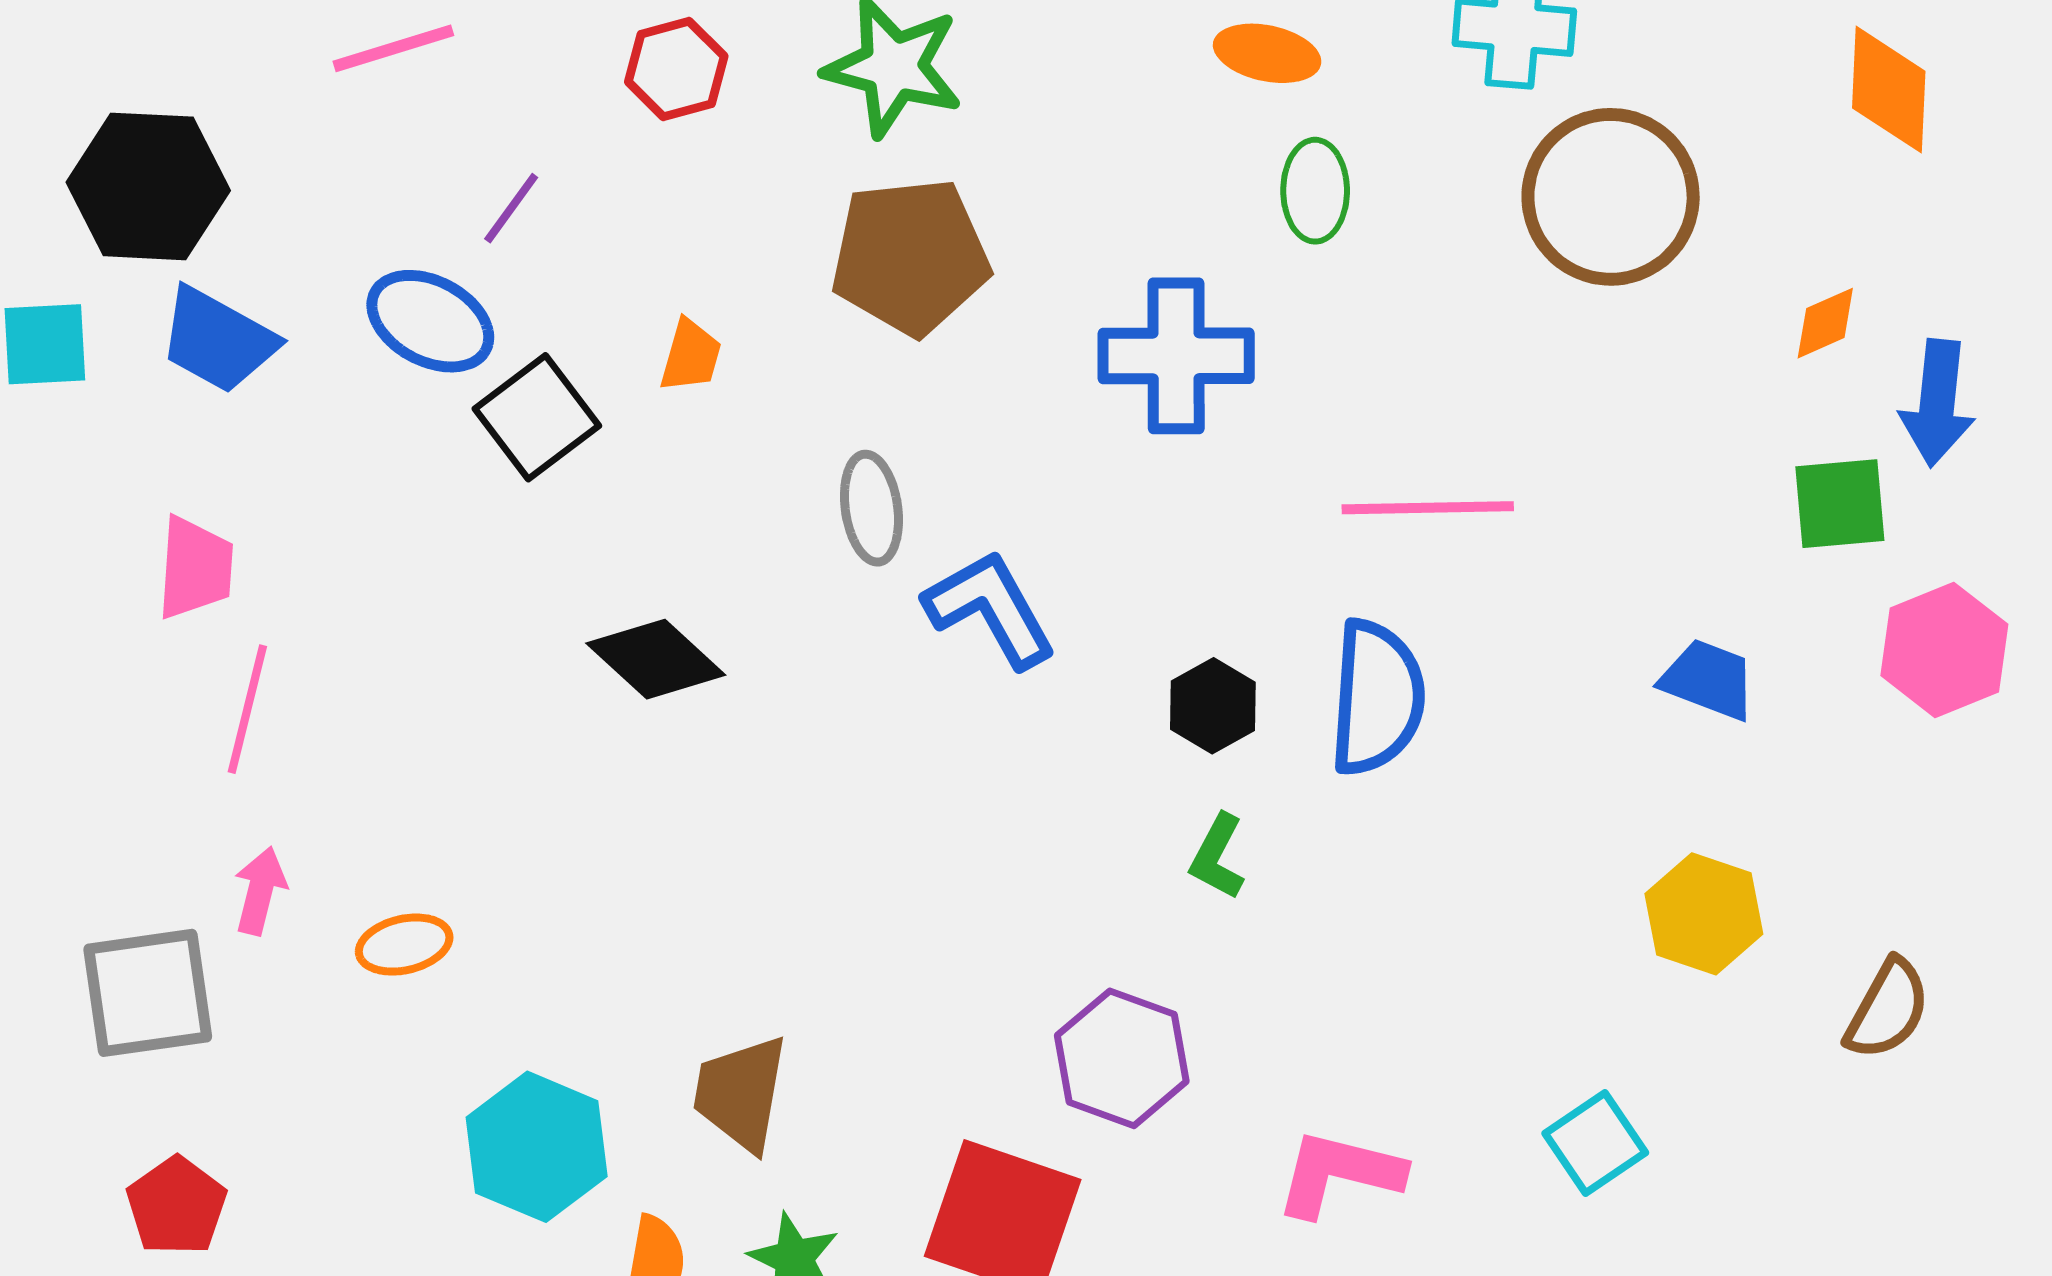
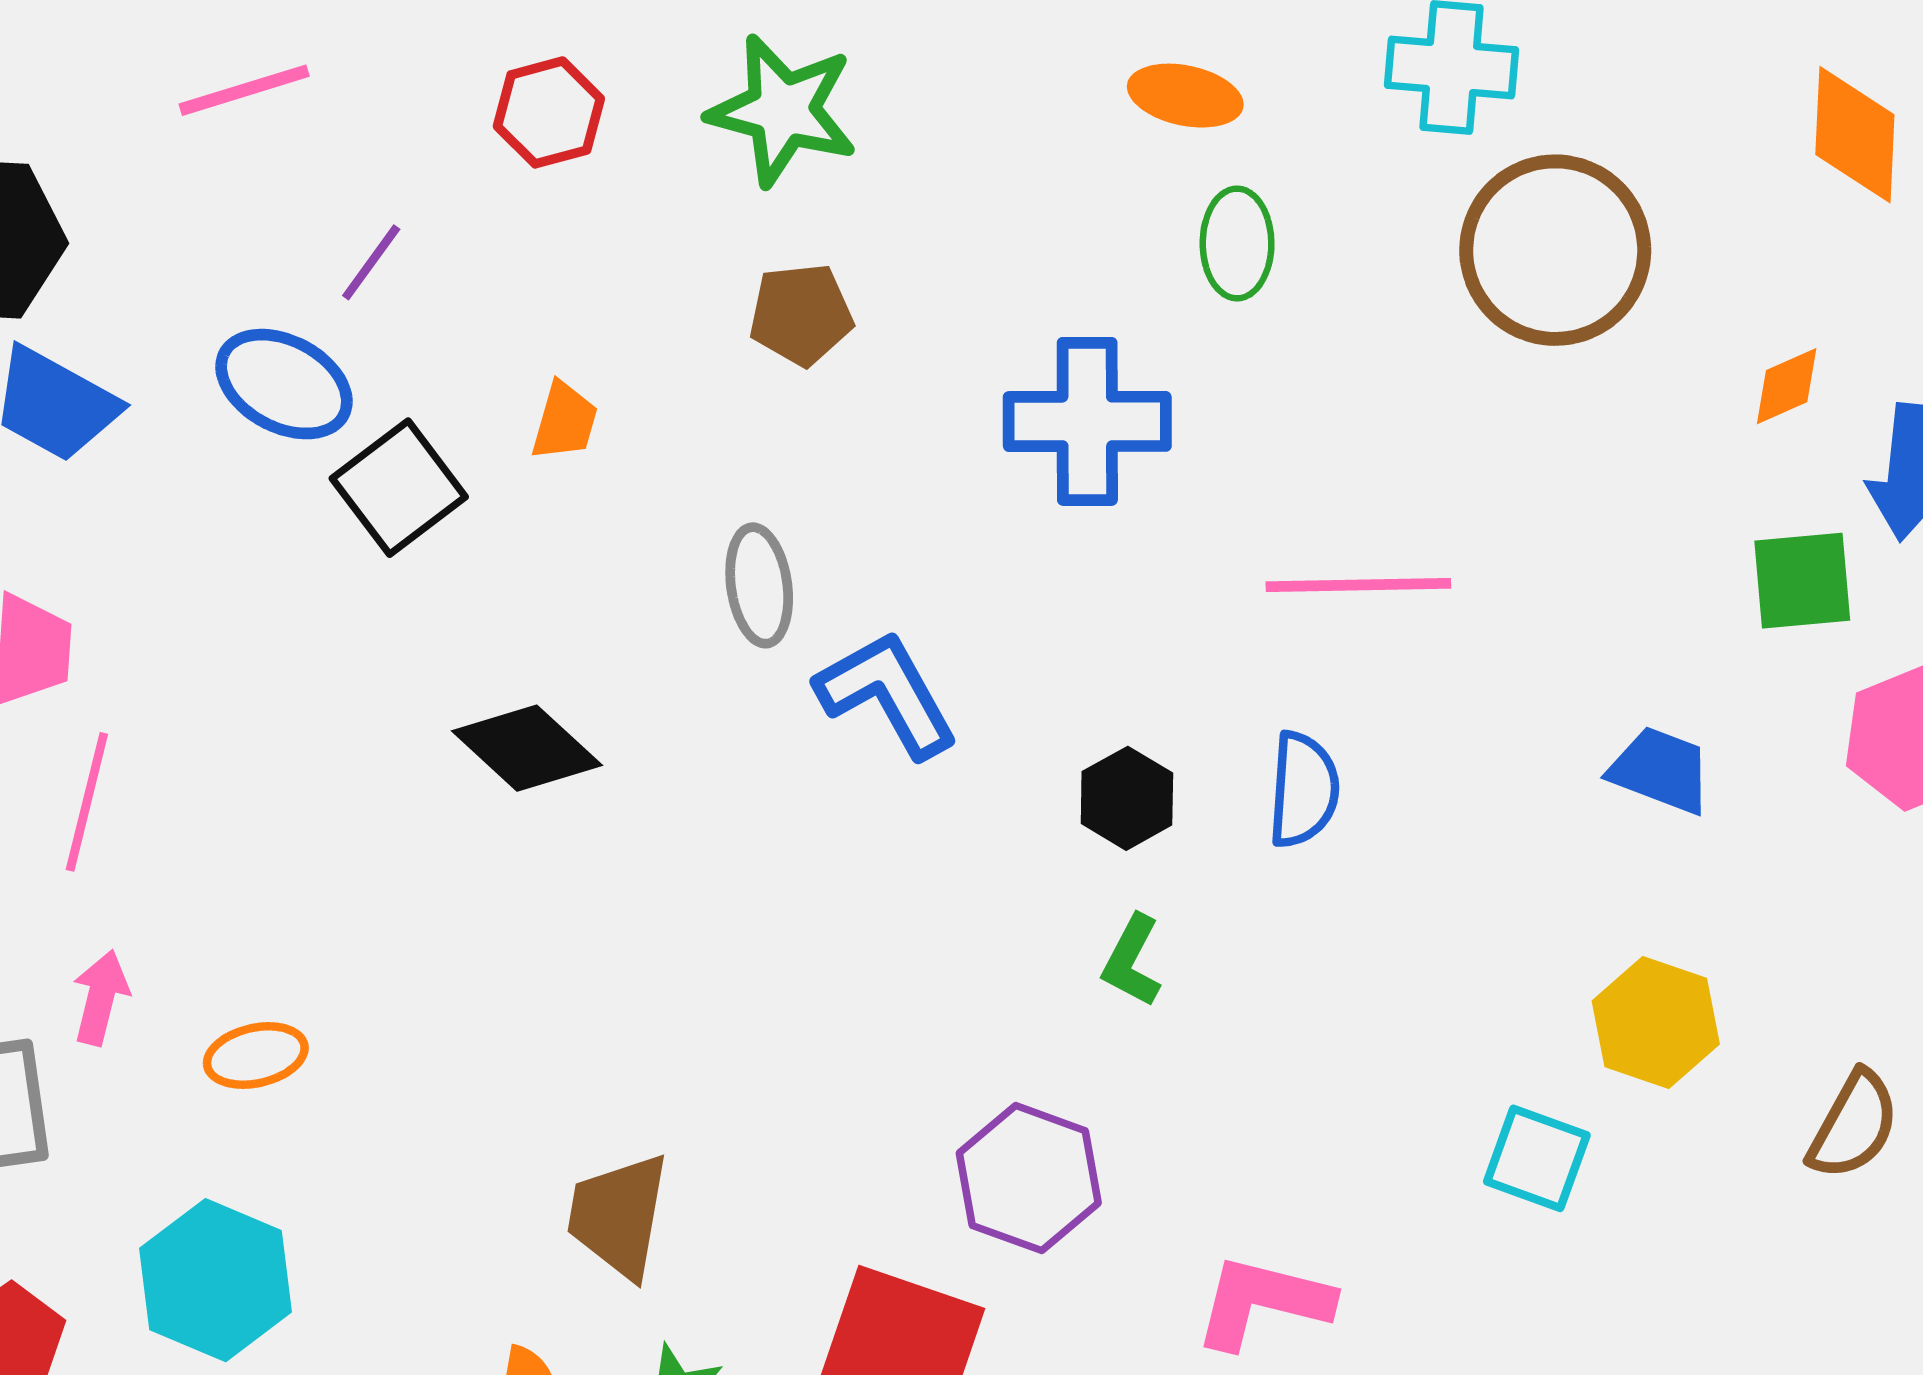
brown pentagon: (910, 257) -> (801, 314), size x0.6
blue semicircle: (1377, 698) -> (1303, 790), size x0.7
cyan square: (1595, 1143) -> (1537, 1158), moved, turned -36
cyan hexagon: (537, 1147) -> (216, 1280), moved

